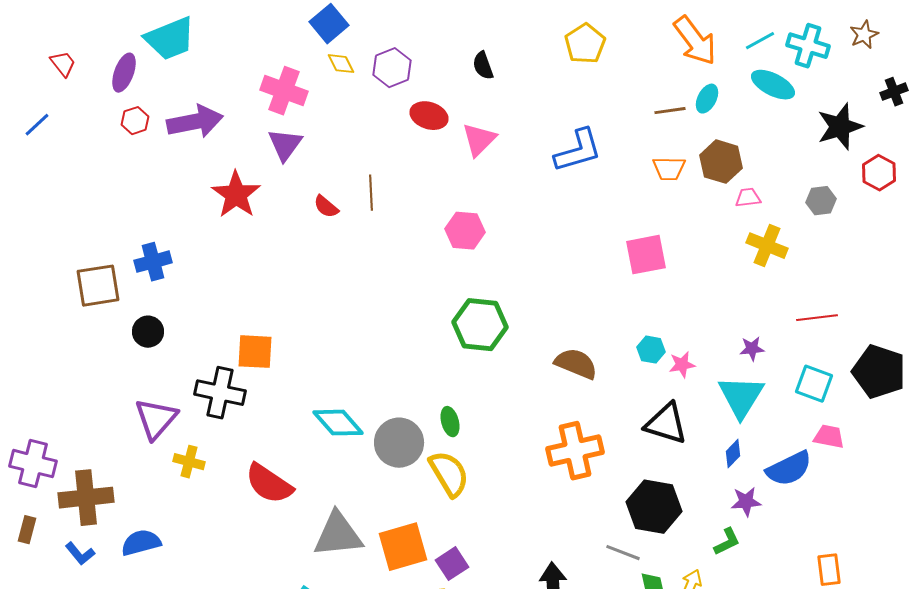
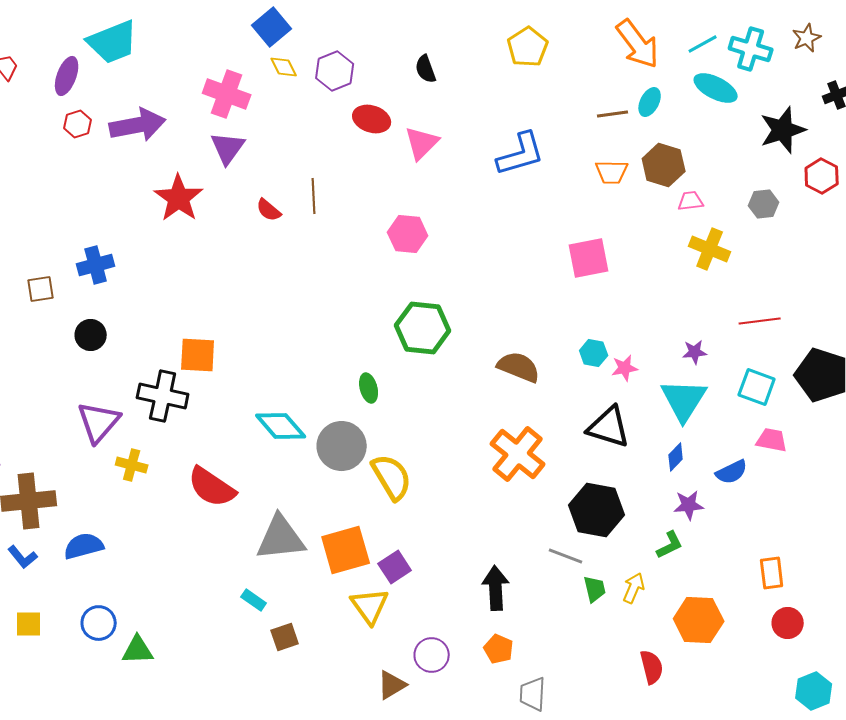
brown square: (98, 286) -> (41, 289), size x0.6
green ellipse: (450, 422) -> (369, 388), moved
orange cross: (575, 451) -> (518, 454), turned -38
blue semicircle: (789, 469) -> (732, 472), size x0.7

